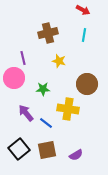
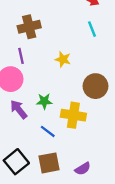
brown cross: (48, 33) -> (29, 27), moved
cyan line: (84, 35) -> (92, 29), turned -32
green star: (43, 89) -> (44, 101), moved
purple arrow: (26, 113) -> (19, 109), moved

